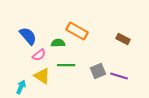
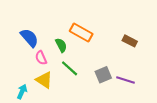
green semicircle: (58, 43) -> (61, 45), turned 64
pink semicircle: (39, 55) -> (41, 58), turned 104
green line: (66, 65) -> (70, 68), turned 42

